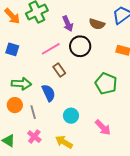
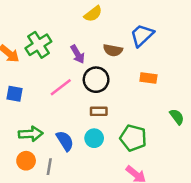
brown rectangle: (59, 70) -> (99, 111), moved, turned -48
green pentagon: (106, 84) -> (133, 138), moved
gray line: (33, 112) -> (49, 167), turned 32
cyan circle: (71, 116) -> (94, 138), moved

